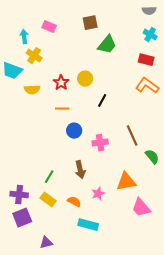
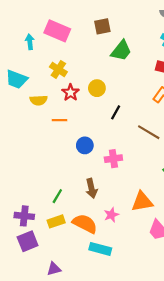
pink rectangle: (49, 27) -> (57, 31), size x1.6
yellow cross: (34, 56) -> (58, 69), moved
orange line: (62, 109) -> (59, 120), moved
brown line: (132, 136) -> (149, 132), moved, turned -35
yellow rectangle: (48, 200) -> (56, 221), turned -56
orange semicircle: (74, 202) -> (85, 224), size x1.6

